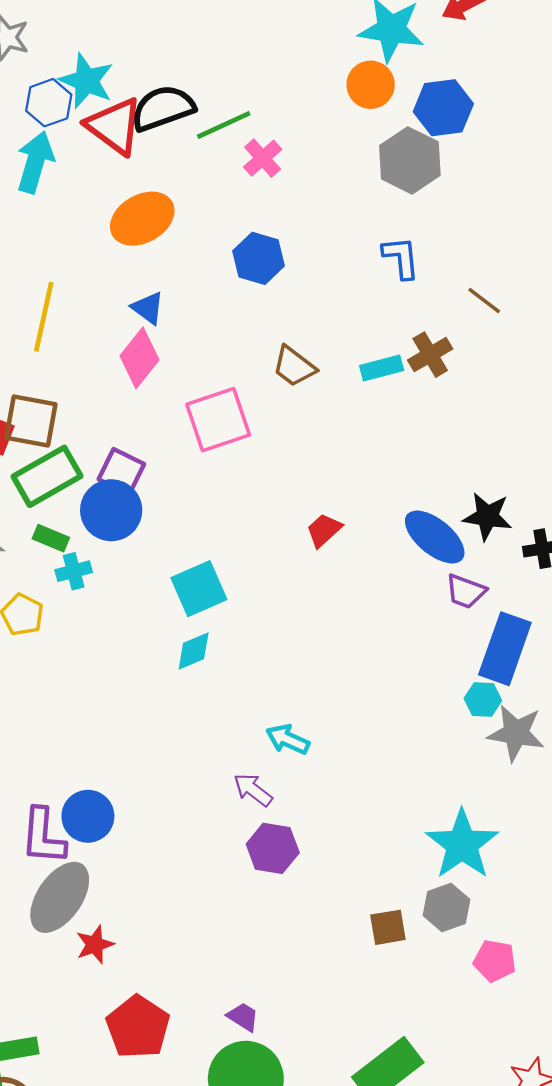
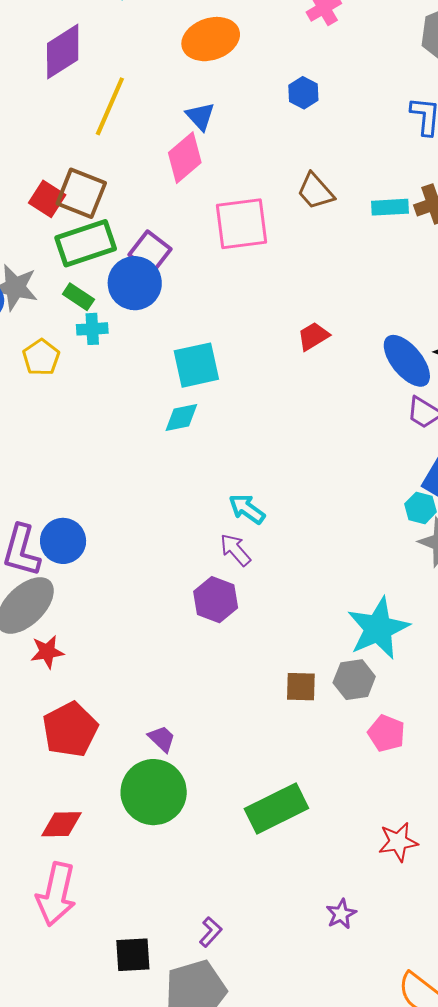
blue hexagon: (259, 258) -> (303, 93), size x0.7
purple arrow: (253, 790) -> (235, 550), moved

